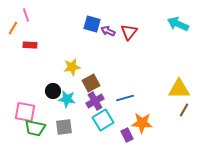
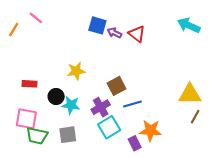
pink line: (26, 15) -> (36, 18), moved, turned -32
red triangle: (129, 32) -> (137, 34), turned -30
red rectangle: (30, 45) -> (30, 84), moved
brown square: (91, 83) -> (117, 86), moved

